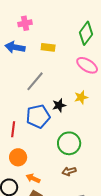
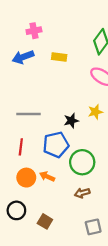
blue arrow: (15, 47) -> (23, 57), turned -30
gray line: (35, 81) -> (28, 114), moved, turned 50
blue pentagon: (38, 116) -> (56, 145), moved
orange arrow: (33, 178) -> (47, 176), moved

